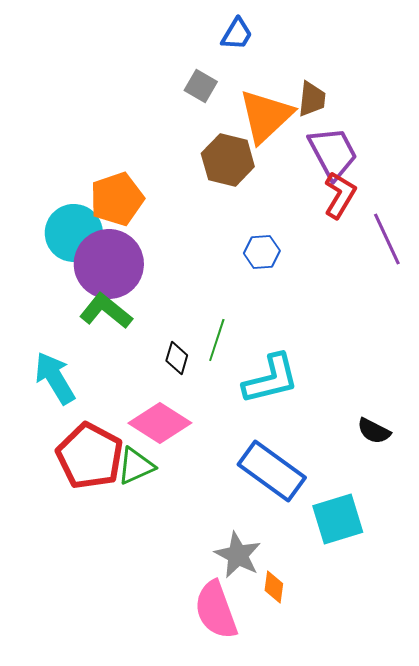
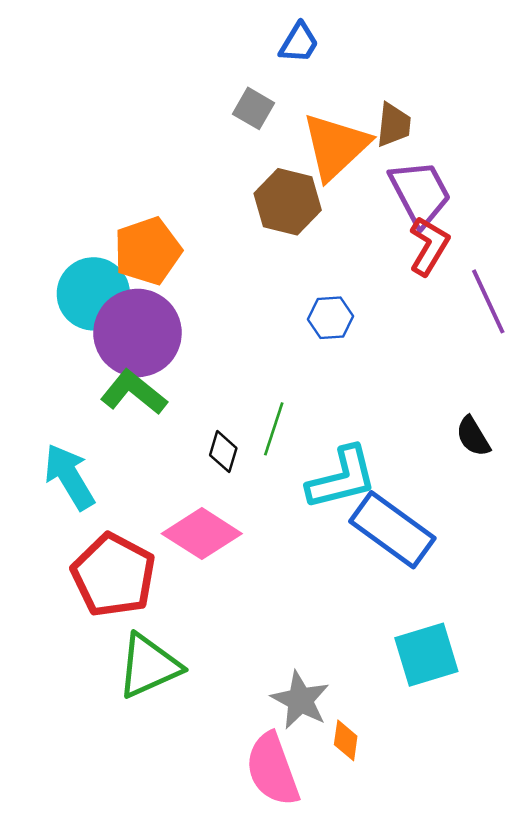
black semicircle: (374, 431) -> (473, 436), moved, turned 32
green triangle: (136, 466) -> (149, 666), moved, size x1.4
blue rectangle: (272, 471) -> (392, 530), moved

